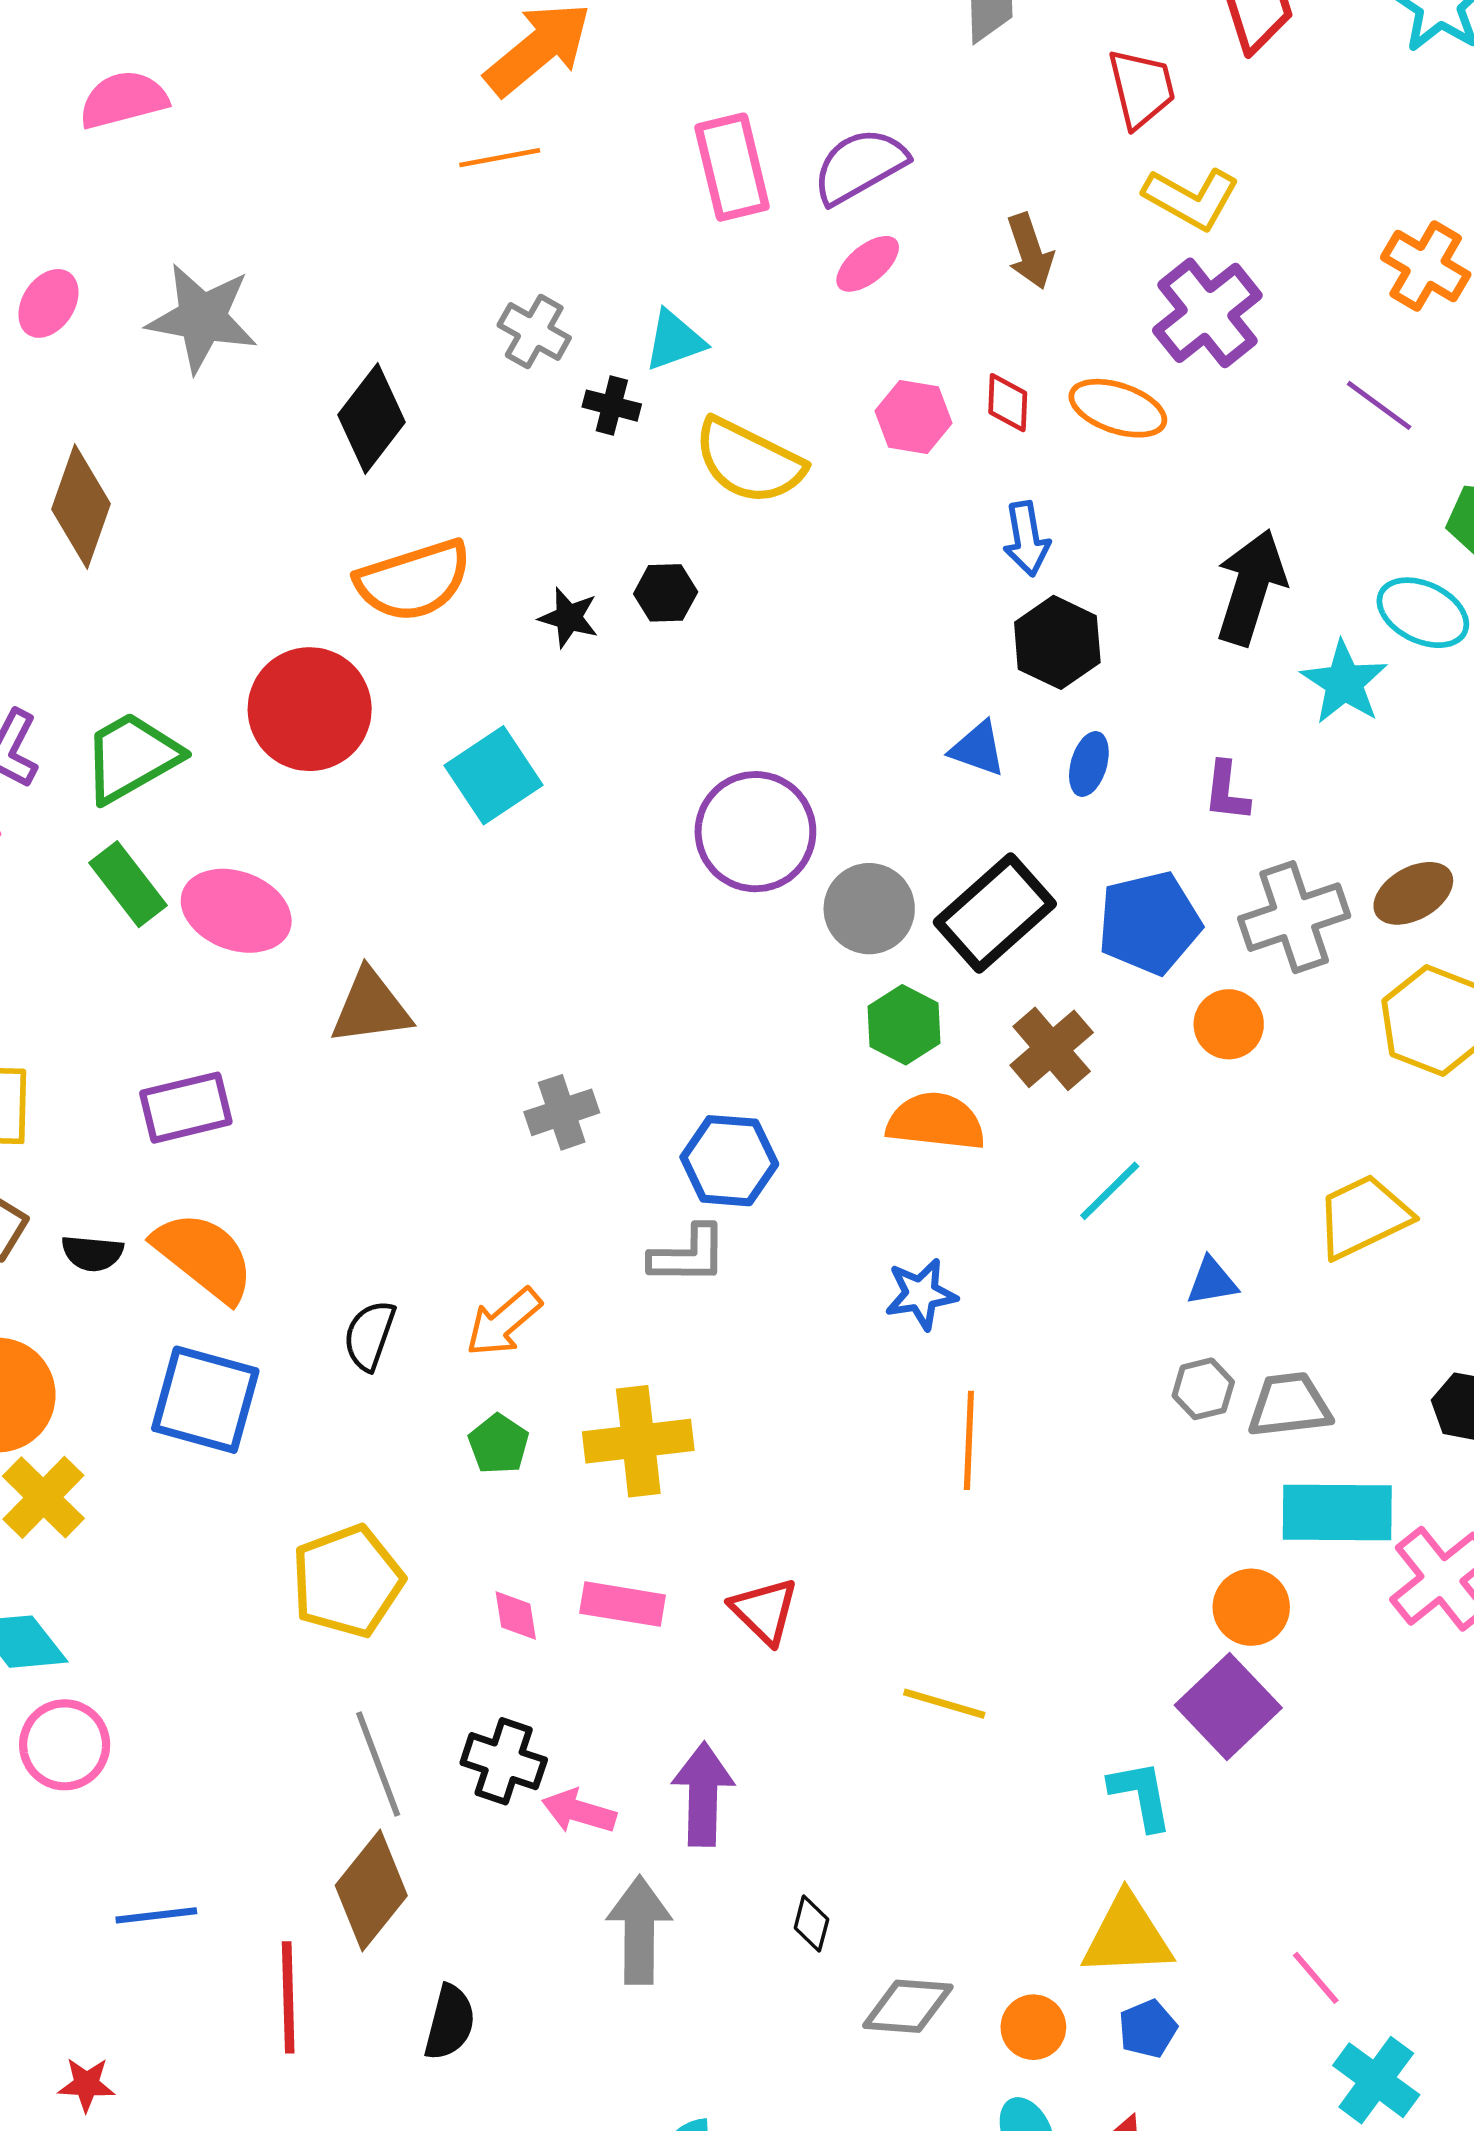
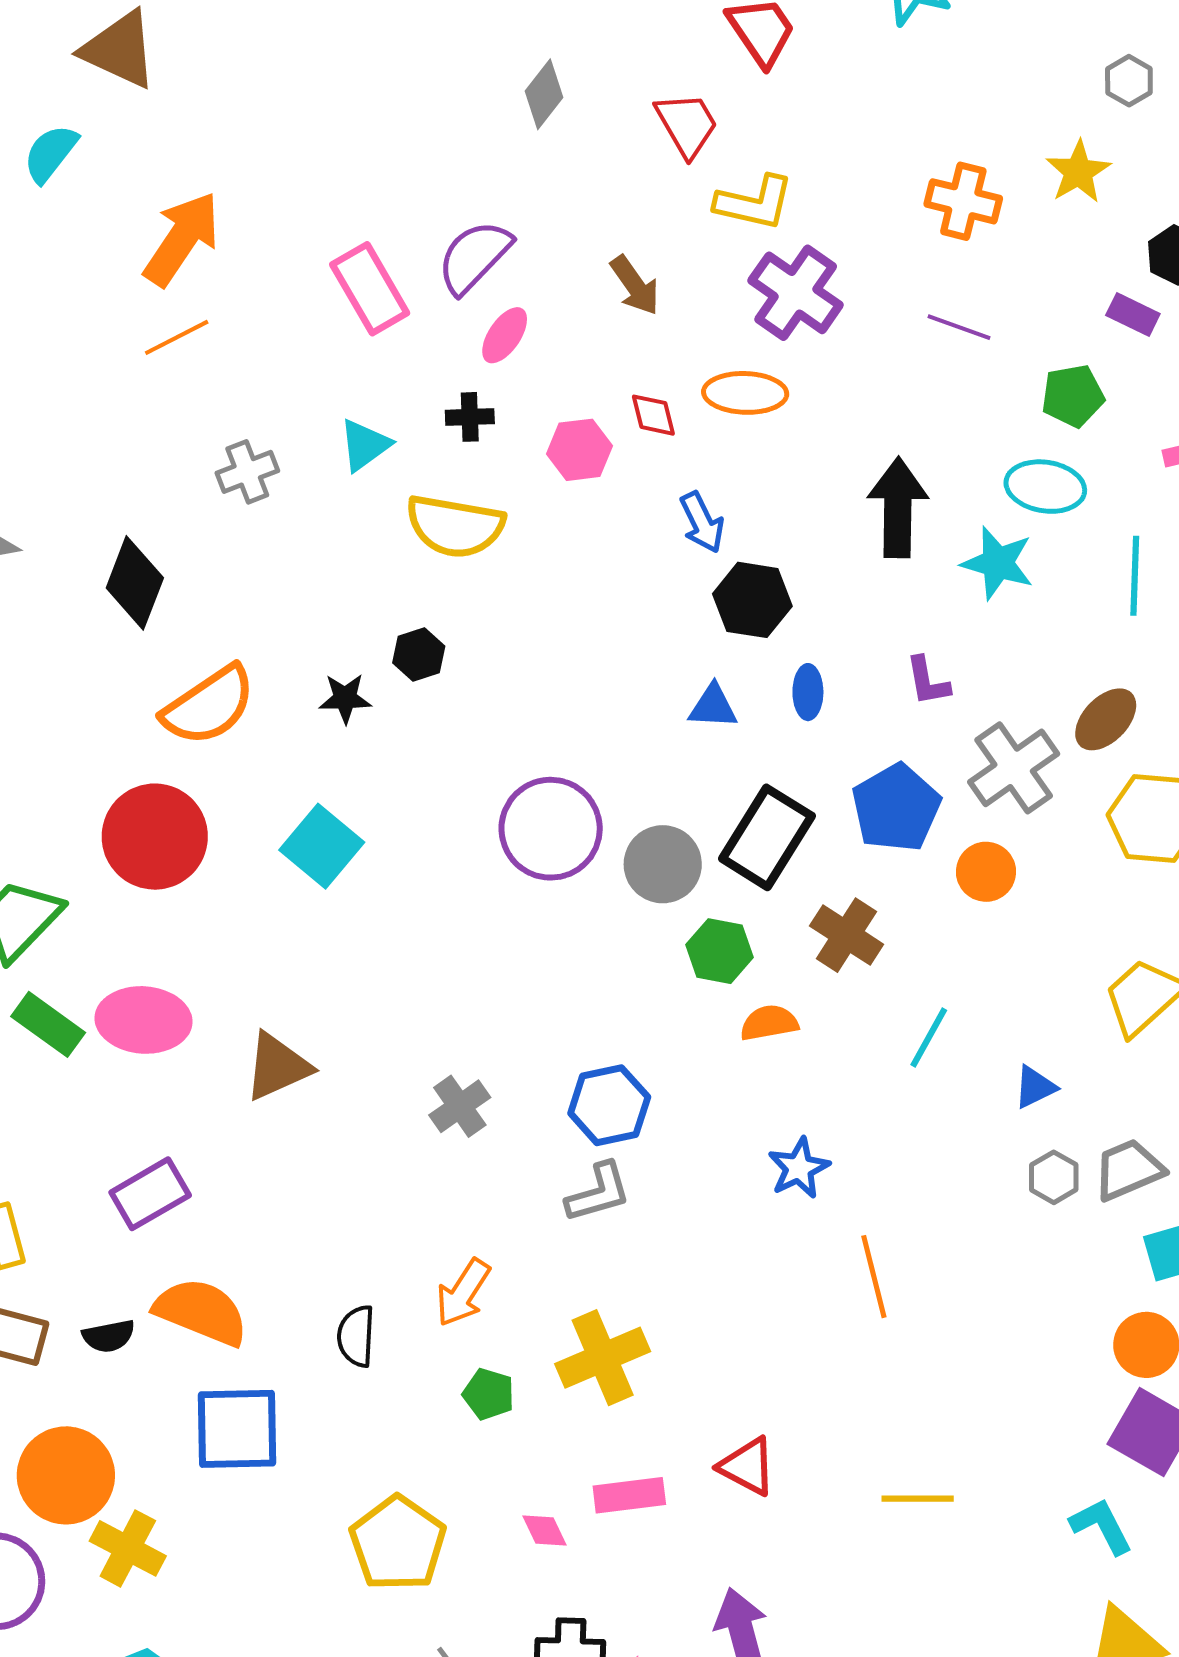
gray cross: (534, 331) -> (247, 472), turned -34
black cross: (612, 406) -> (470, 417), moved
orange semicircle: (936, 1121) -> (769, 1023), size x0.7

